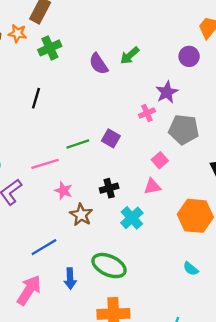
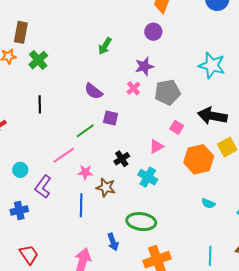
purple semicircle: (99, 64) -> (93, 91), moved
purple star: (167, 92) -> (144, 66), turned 30
pink square: (160, 160) -> (177, 127), moved
blue line: (44, 247) -> (81, 205), moved, turned -40

